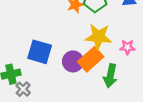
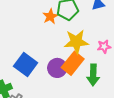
blue square: (40, 52) -> (26, 65), turned 30

